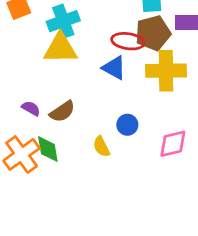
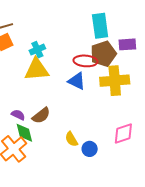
cyan cross: (63, 21) -> (37, 50), size x0.7
blue circle: (127, 125) -> (90, 149), moved
green diamond: (48, 149) -> (24, 133), moved

